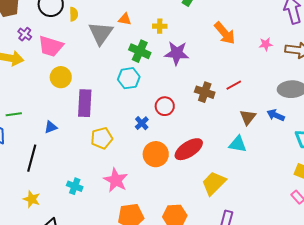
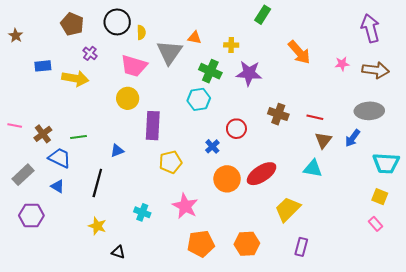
pink trapezoid: (51, 46) -> (134, 66), moved
red line: (234, 85) -> (315, 117), moved, turned 42
blue arrow: (276, 115) -> (353, 138), turned -78

